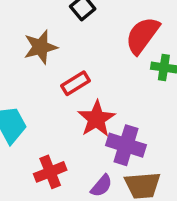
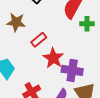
brown star: (40, 47) -> (16, 22), turned 30

